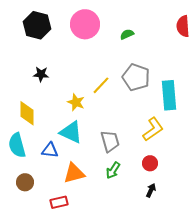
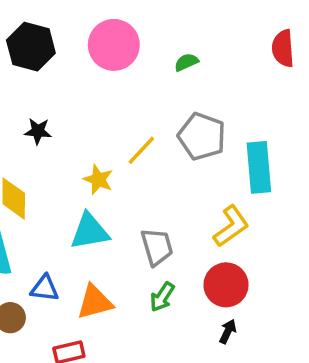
cyan triangle: (71, 132) -> (90, 231), turned -35
blue triangle: (50, 150) -> (45, 288), moved
red circle: (150, 163) -> (226, 285), size x1.6

